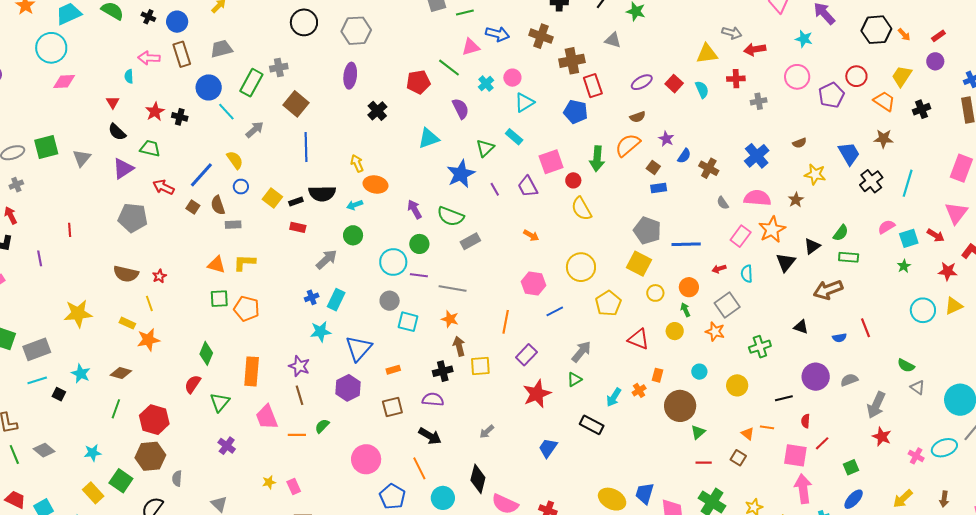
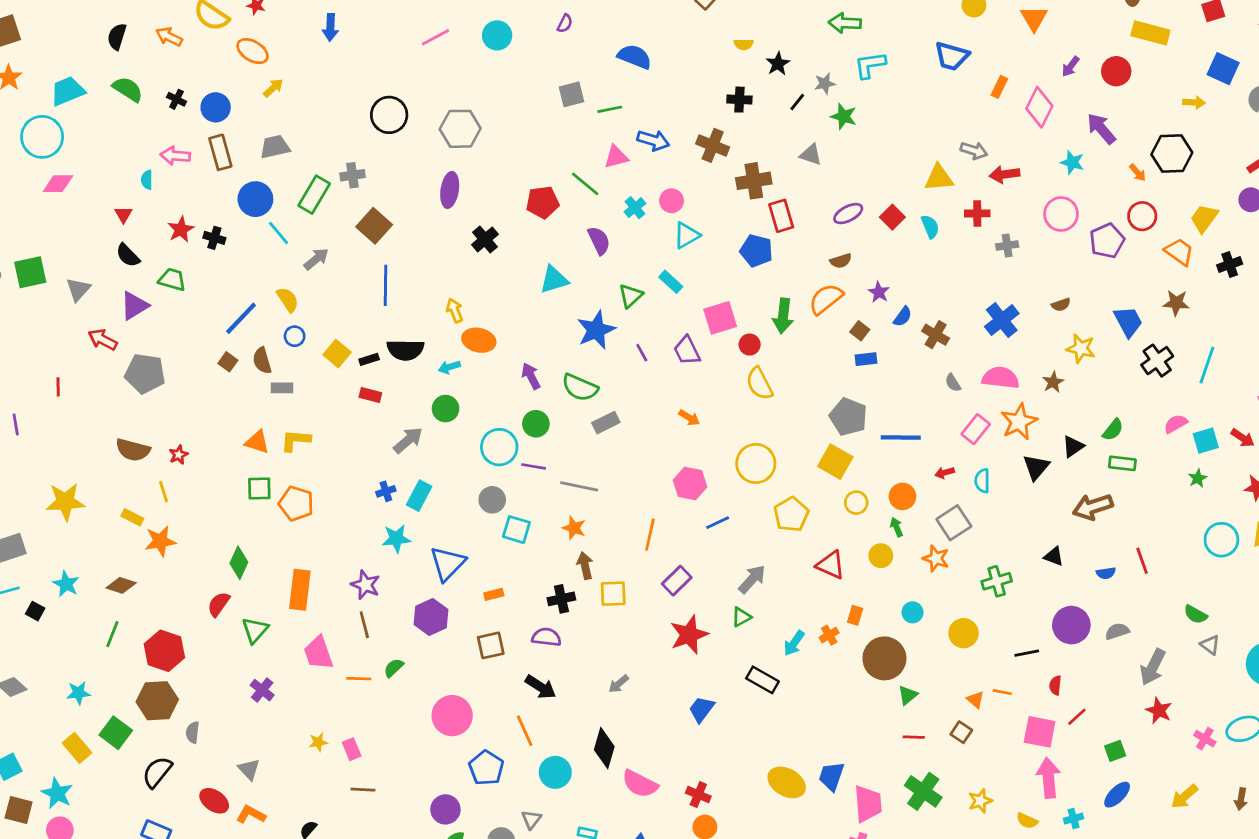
orange arrow: (904, 35) -> (1138, 173), moved
red arrow: (163, 187) -> (103, 340), moved

